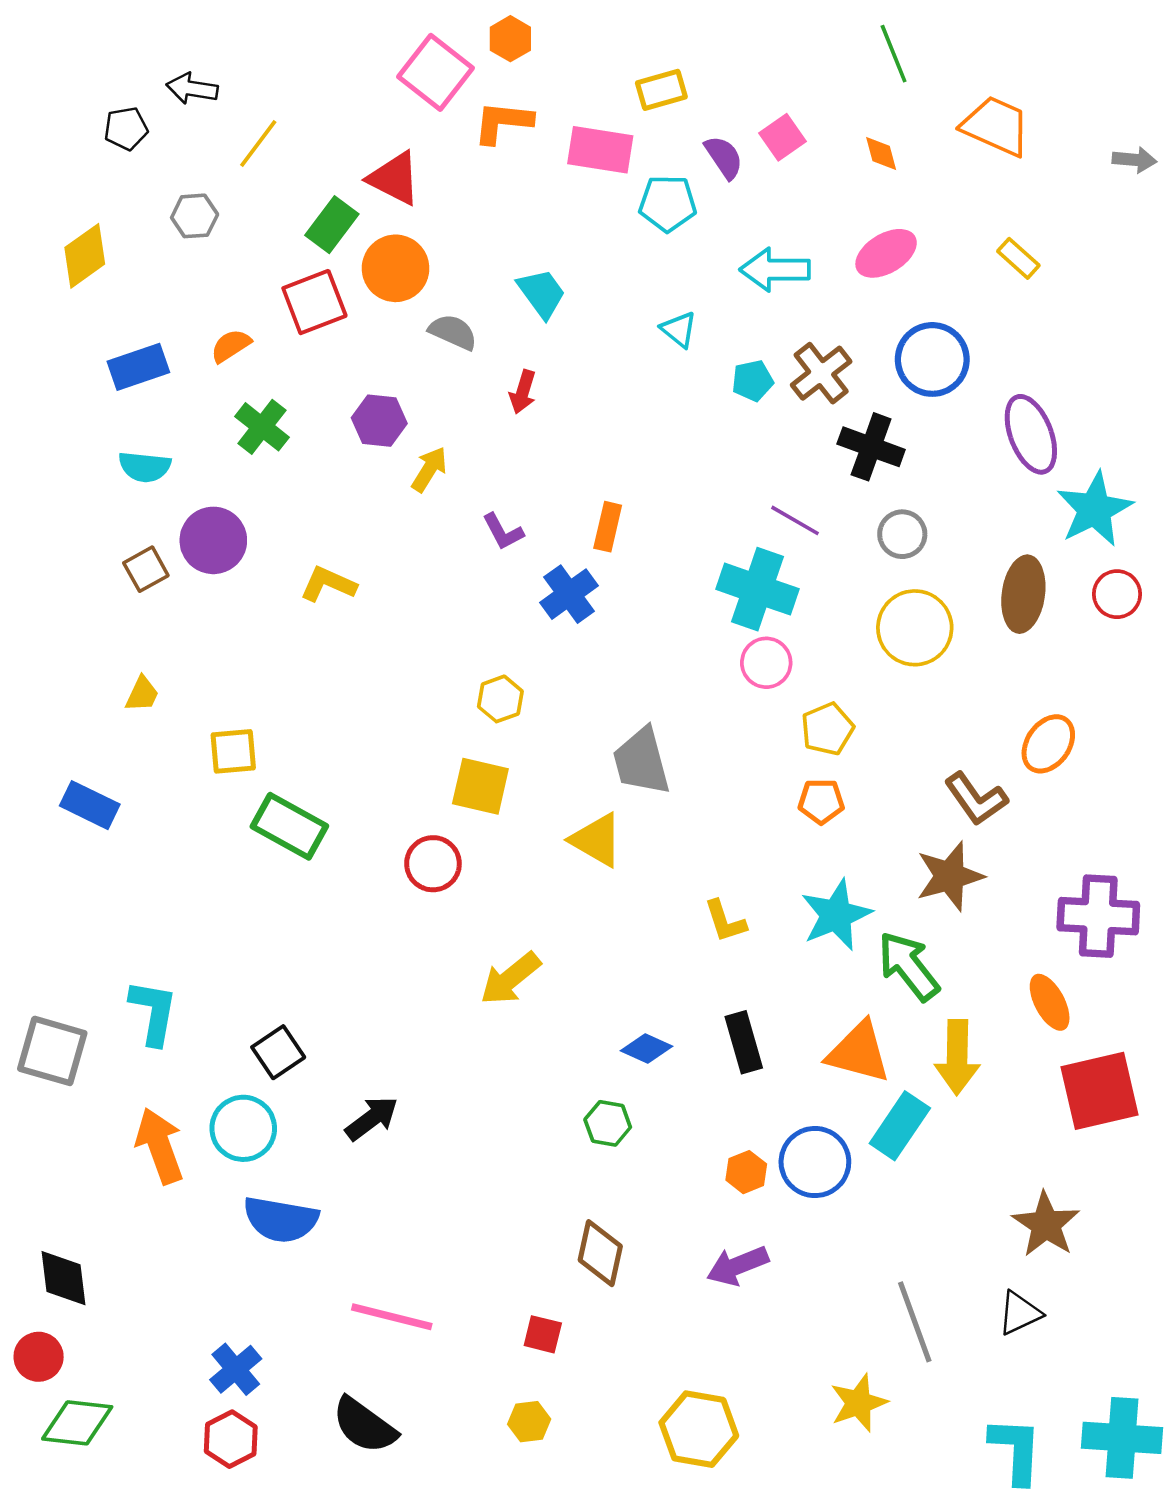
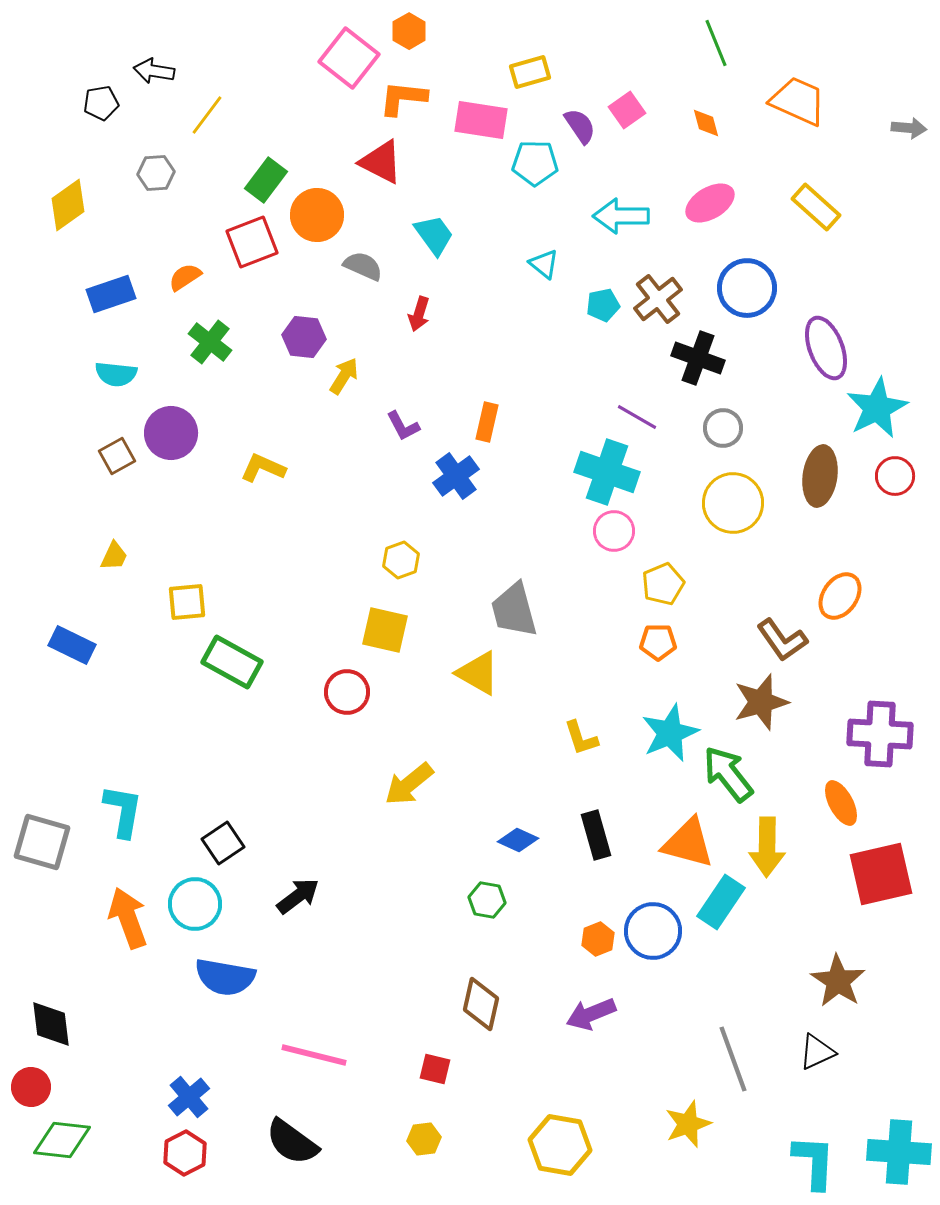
red triangle: (394, 178) -> (381, 162), moved
yellow rectangle: (1018, 258) -> (816, 207), size x1.4

